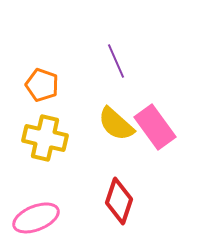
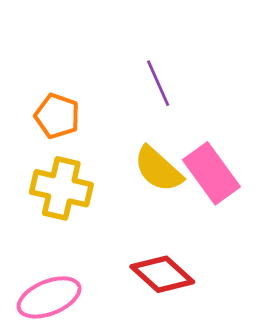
red diamond: (119, 201) -> (162, 274), turned -66

